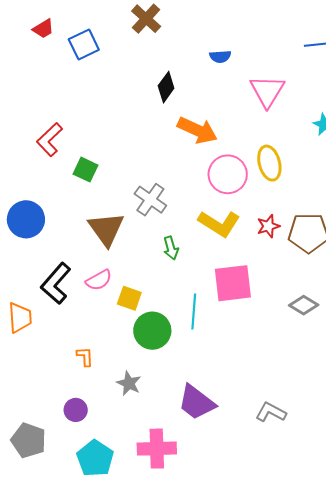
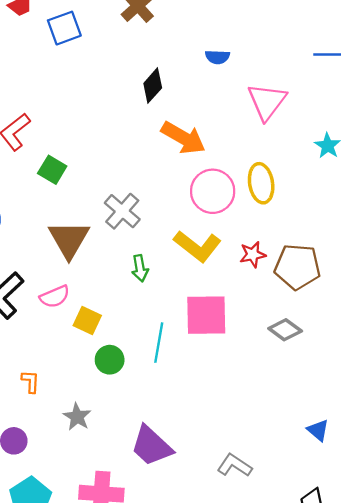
gray diamond: (304, 305) -> (285, 330), moved
green circle: (152, 331) -> (110, 360), size x0.7

